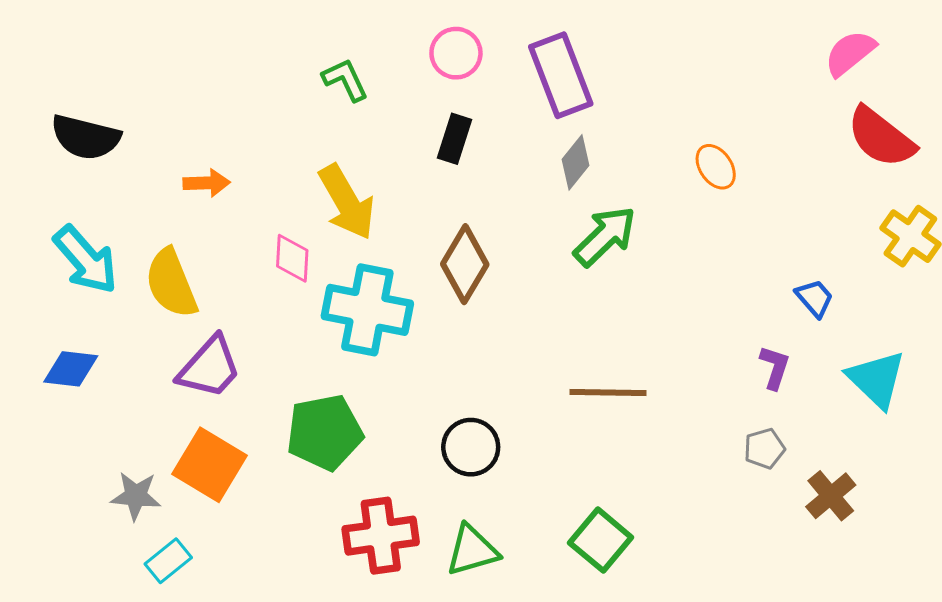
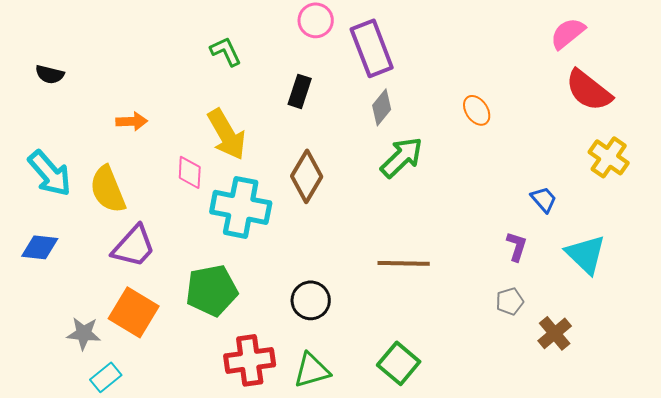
pink circle: (456, 53) -> (316, 20), moved
black semicircle: (86, 137) -> (50, 74), moved, size x0.6

